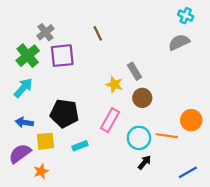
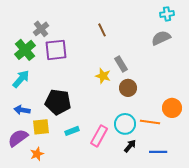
cyan cross: (186, 16) -> (167, 14), turned -32
brown line: (98, 33) -> (102, 30), moved
pink rectangle: (110, 120) -> (99, 136), moved
blue line: (188, 172) -> (158, 152), moved, turned 30

